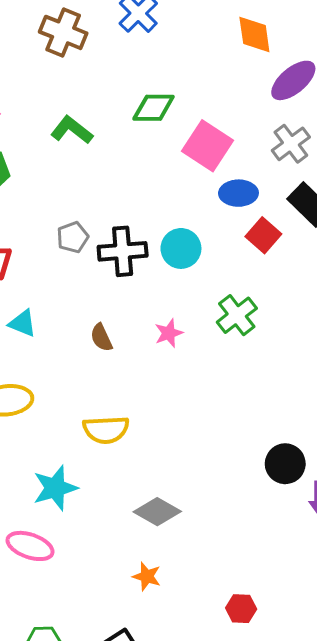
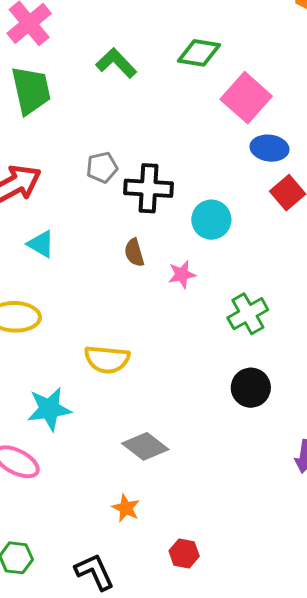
cyan circle: (181, 248) -> (211, 220), moved
green cross: (237, 315) -> (248, 314), moved
brown semicircle: (101, 338) -> (134, 253), moved
black circle: (285, 464) -> (251, 388), moved
red hexagon: (241, 609) -> (184, 553), moved

